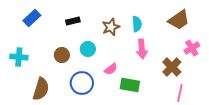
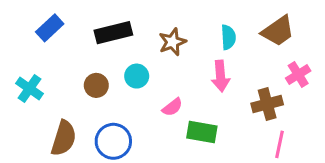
black rectangle: (73, 21) -> (113, 33), size x1.6
cyan semicircle: (137, 24) -> (228, 37), moved
cyan cross: (19, 57) -> (30, 88), turned 30
brown cross: (172, 67) -> (267, 104), turned 30
blue circle: (82, 83) -> (113, 141), moved

